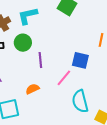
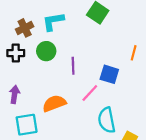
purple line: (40, 60) -> (73, 66), moved
orange semicircle: (32, 89) -> (54, 103), size x1.5

